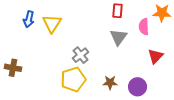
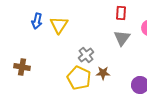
yellow pentagon: (73, 79) -> (79, 78), turned -30
brown star: (110, 83) -> (103, 73), moved

